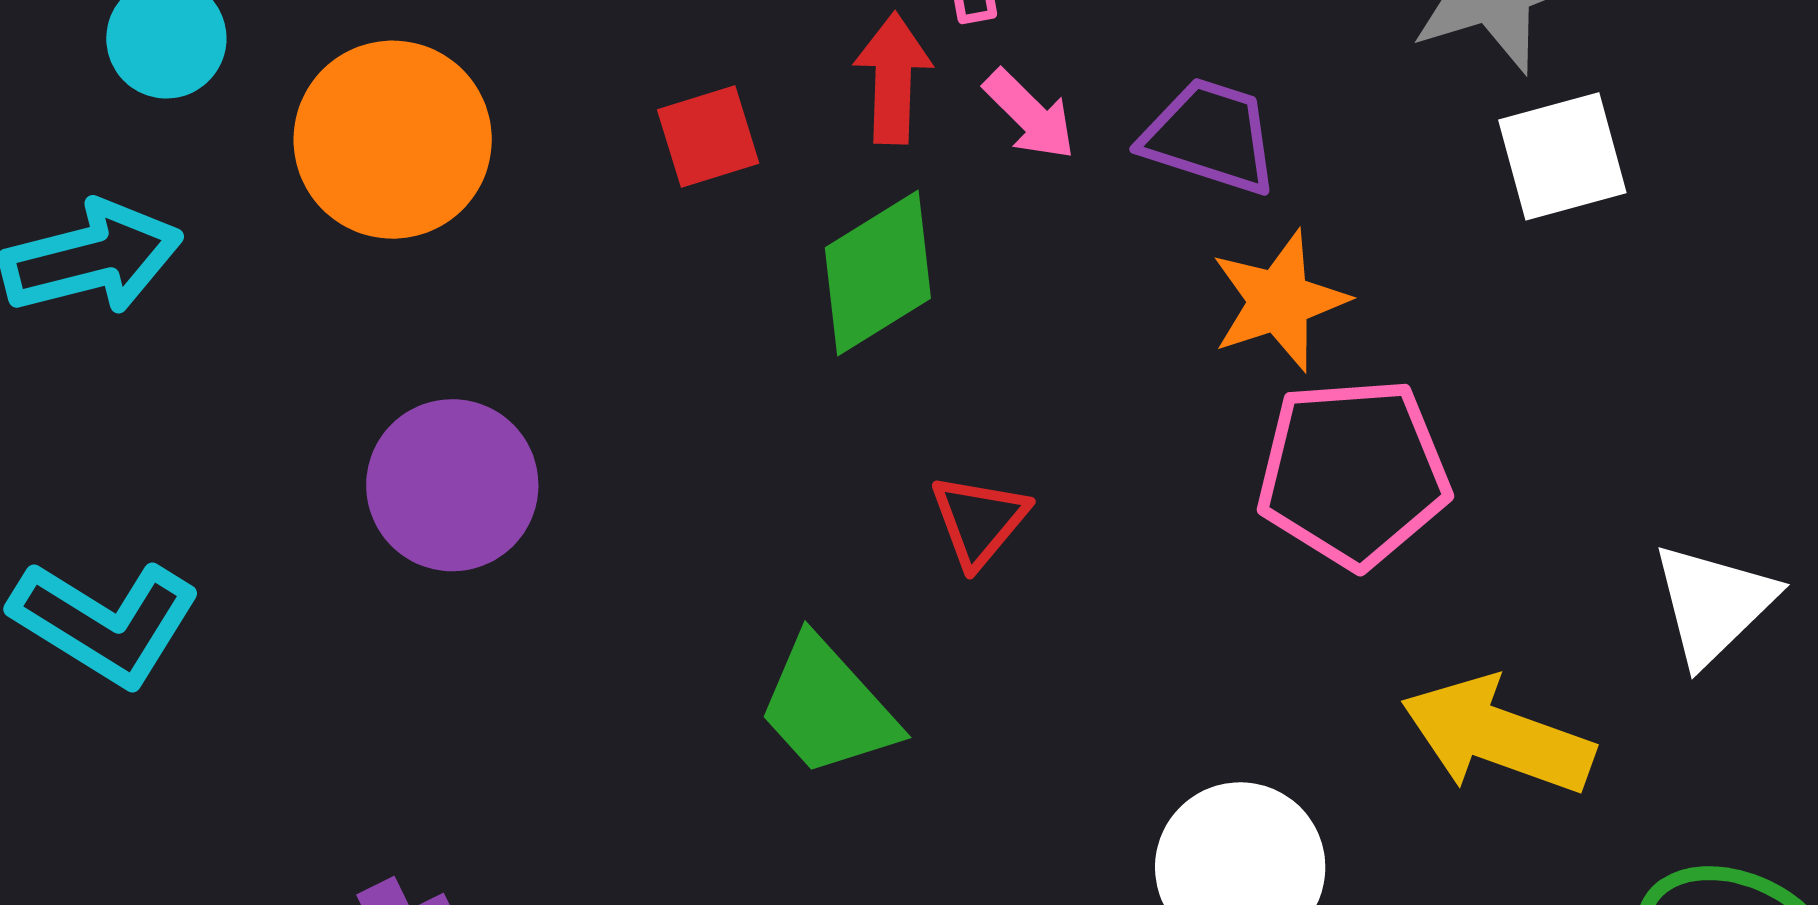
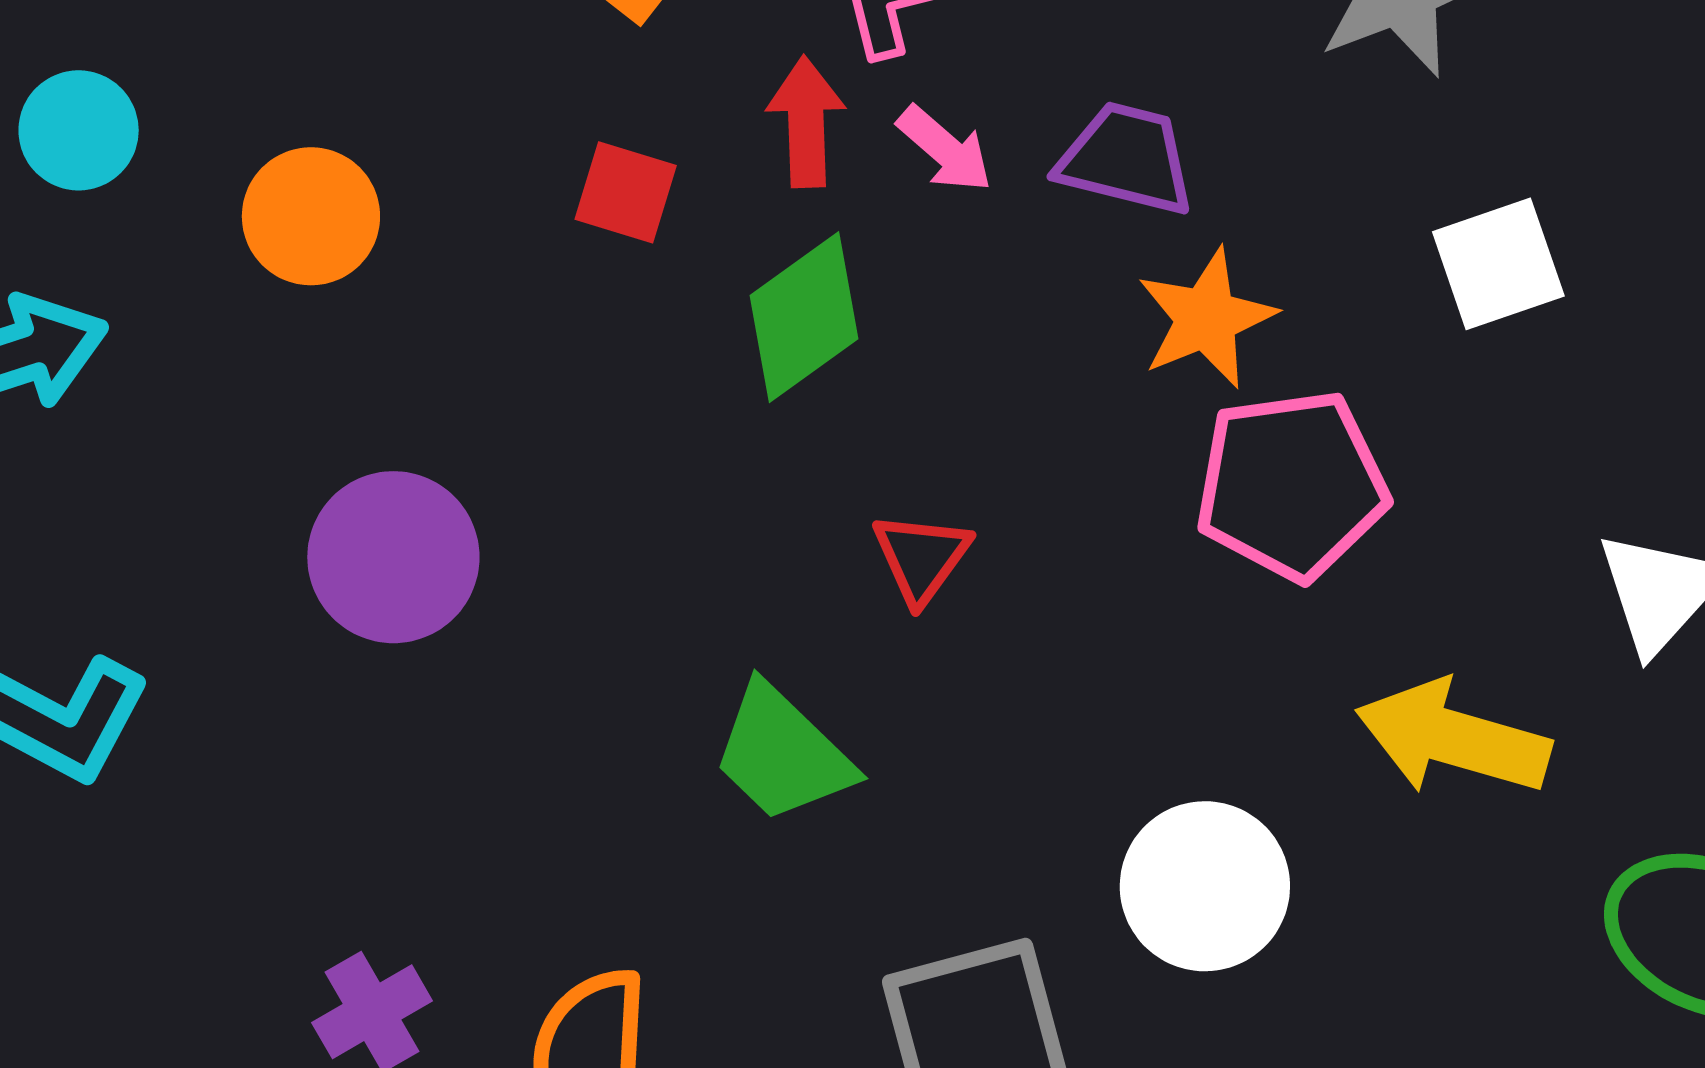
red square: (708, 137) -> (626, 192), turned 38
orange circle: (393, 140) -> (311, 216), size x0.7
white square: (1562, 156) -> (1498, 264), moved

